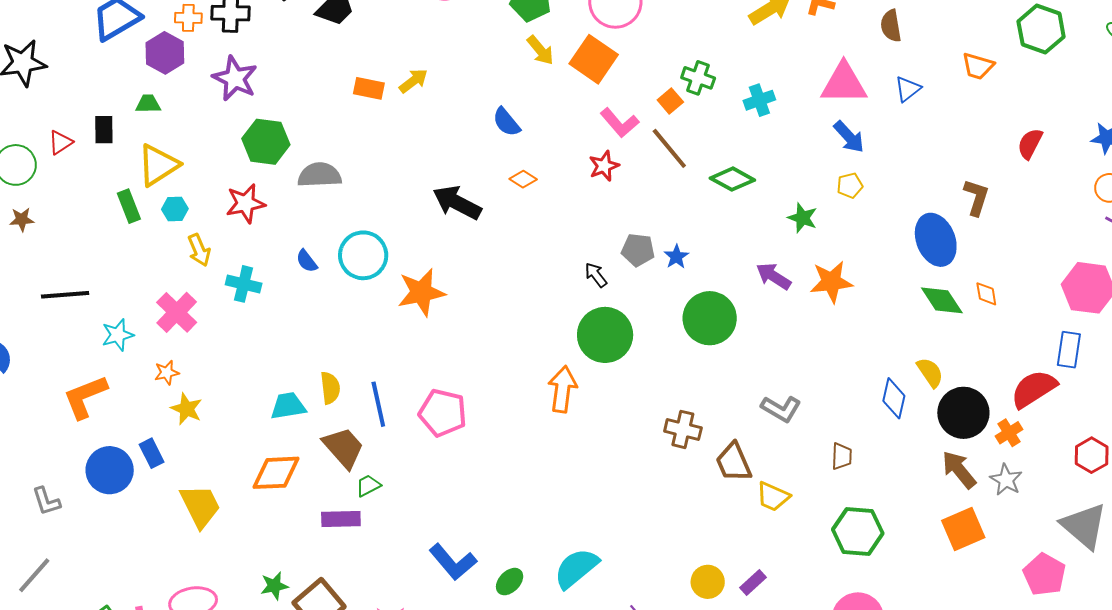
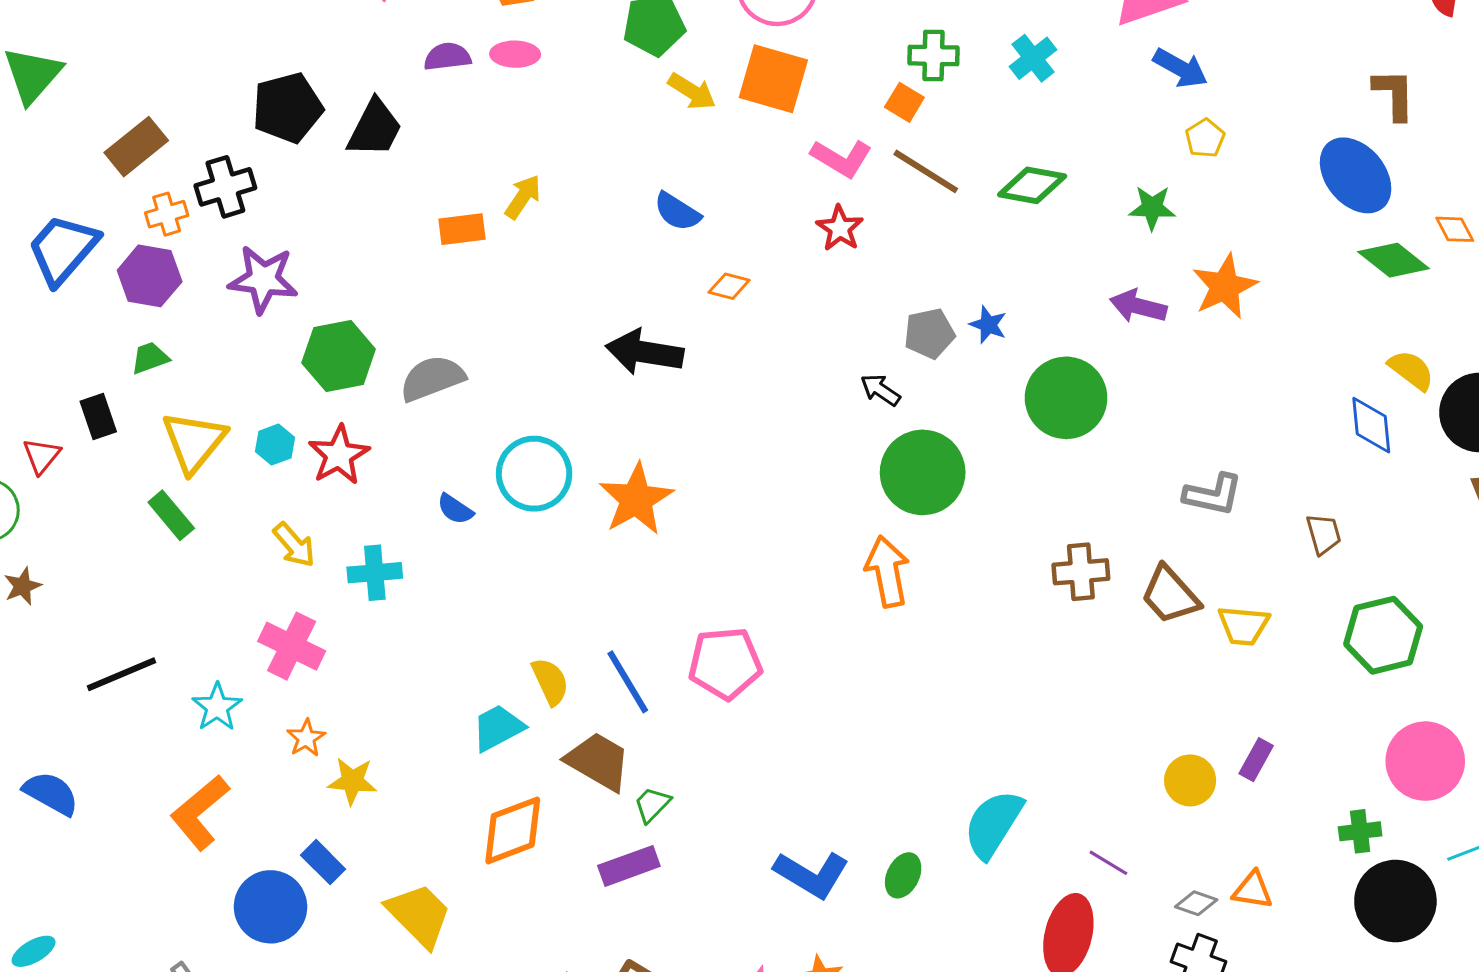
cyan hexagon: (175, 209) -> (275, 445), moved

